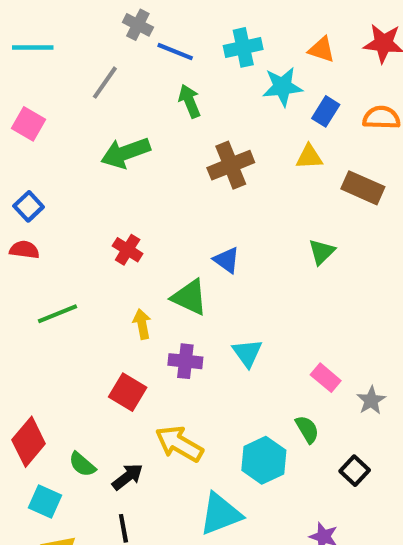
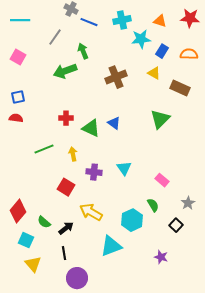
green arrow: (190, 101) -> (83, 51), moved
yellow triangle: (309, 157) -> (154, 73), turned 32
blue square: (29, 206) -> (18, 97), turned 32
red cross: (128, 250) -> (66, 118), turned -32
green triangle: (322, 252) -> (160, 119), size x1.5
green triangle: (190, 297) -> (91, 128), moved
green line: (57, 314) -> (44, 149), moved
gray star: (371, 400) -> (188, 203), moved

